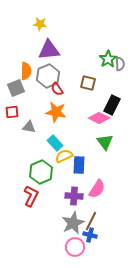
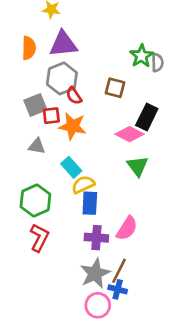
orange semicircle: (26, 71) -> (29, 48), moved
gray square: (16, 88) -> (35, 105), moved
red square: (12, 112) -> (51, 116), moved
blue rectangle: (79, 165) -> (90, 203), moved
green hexagon: (41, 172) -> (35, 201), moved

